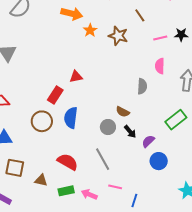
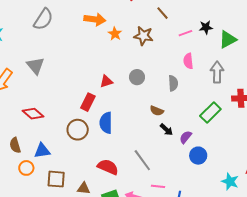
gray circle: (108, 127) -> (137, 77), moved

